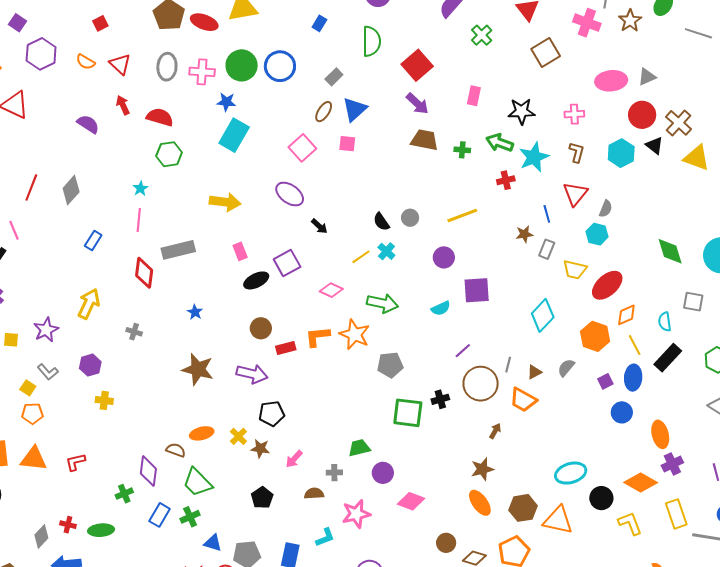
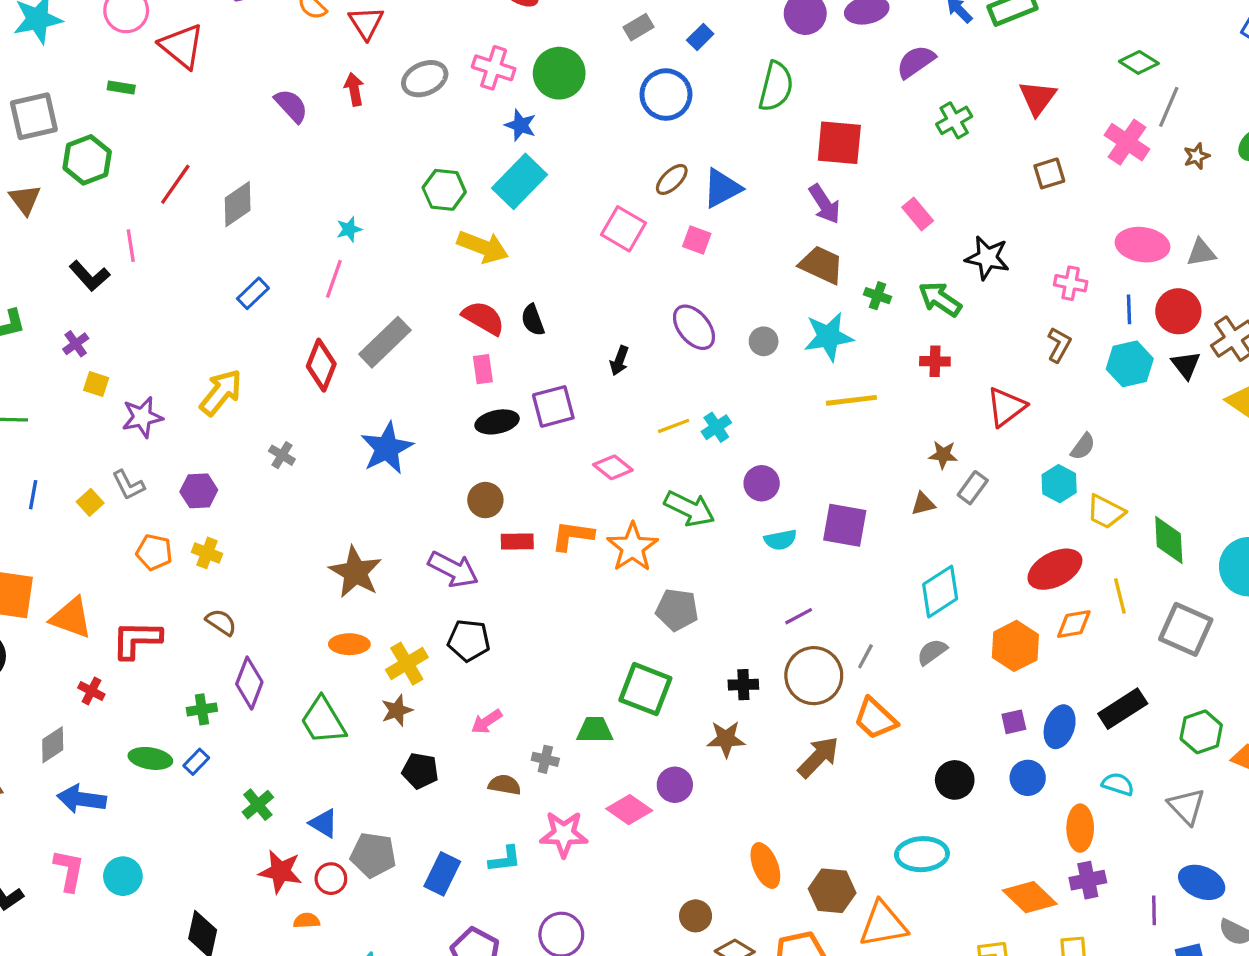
brown star: (630, 21) -> (1197, 156), size x0.7
brown square: (546, 53) -> (1049, 173), size x0.7
red square: (417, 65) -> (839, 143), turned 32
blue circle: (280, 66) -> (666, 95), moved
gray ellipse: (167, 67) -> (425, 79), moved, turned 48
gray rectangle: (334, 77) -> (638, 27), moved
pink rectangle: (474, 96) -> (918, 214), turned -66
red semicircle: (160, 117) -> (483, 318), moved
pink square: (302, 148) -> (624, 229), turned -32
green hexagon: (169, 154) -> (444, 190), moved
cyan star: (534, 157) -> (829, 337), moved
purple ellipse: (290, 194) -> (694, 327), moved
red triangle: (575, 194) -> (1006, 407), moved
yellow arrow: (225, 202) -> (483, 247), moved
blue line: (547, 214) -> (1129, 309), moved
gray circle: (410, 218) -> (764, 341), moved
black semicircle: (381, 222) -> (533, 320), moved
black arrow: (319, 226) -> (619, 361), turned 54
gray rectangle: (178, 250) -> (385, 342), turned -44
purple circle: (444, 257) -> (762, 483), moved
yellow trapezoid: (575, 270) -> (1106, 512), moved
gray square: (693, 302) -> (1186, 629), size x1.5
blue star: (195, 312) -> (387, 448), size x2.0
cyan semicircle: (665, 322) -> (1118, 784), moved, turned 102
yellow square: (11, 340) -> (96, 384), moved
yellow line: (635, 345) -> (1120, 596), moved
gray semicircle: (566, 368) -> (932, 652), moved
brown star: (198, 369) -> (355, 572), moved
brown triangle: (534, 372) -> (923, 504), moved
orange pentagon: (32, 413) -> (154, 552), moved
green square: (408, 413) -> (645, 689), moved
brown arrow: (495, 431) -> (818, 757), size x1.8
yellow cross: (238, 436) -> (407, 664), size x1.4
brown star: (260, 448) -> (397, 710), moved, turned 30
brown semicircle: (176, 450) -> (221, 622), moved
red L-shape: (75, 462) -> (137, 640), size x1.5
brown star: (482, 469) -> (726, 739), moved
purple circle: (383, 473) -> (675, 785), moved
black pentagon: (262, 498) -> (420, 771), turned 30
black circle: (601, 498) -> (955, 780), moved
pink diamond: (411, 501) -> (629, 810), moved
blue rectangle: (160, 515) -> (196, 762), moved, size x0.7
green cross: (190, 517) -> (258, 805), moved, turned -30
orange triangle: (558, 520) -> (883, 924), turned -36
red cross: (68, 525) -> (91, 691), moved

